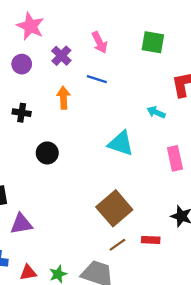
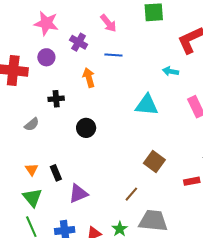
brown square: (114, 208) -> (154, 162), size x0.7
brown line: (117, 245) -> (131, 194), moved

